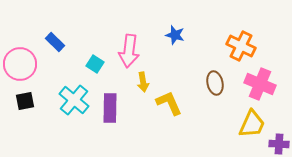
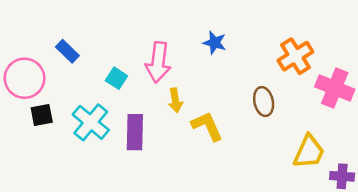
orange cross: (241, 46) -> (295, 56), turned 32
pink cross: (260, 84) -> (335, 88), moved
black square: (25, 101) -> (42, 115), moved

